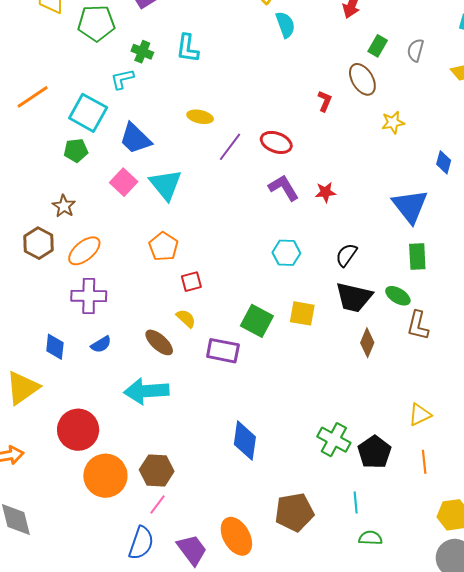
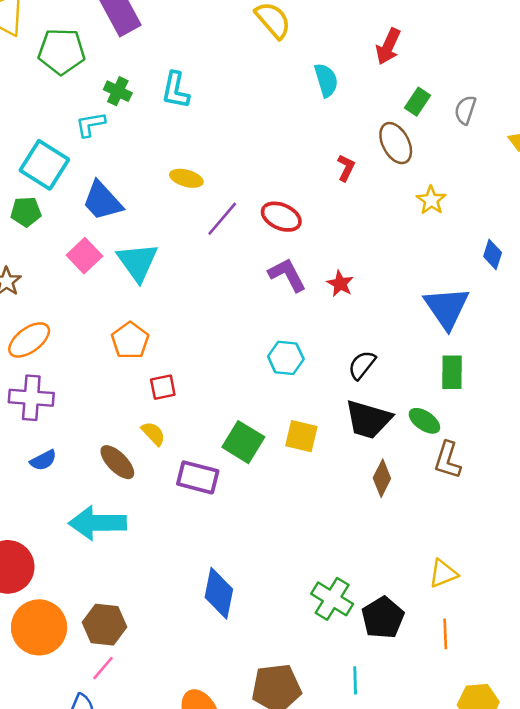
cyan semicircle: (285, 25) -> (326, 80), moved
yellow star: (393, 122) -> (431, 200), turned -30
red star: (325, 192) -> (340, 284), turned 30

